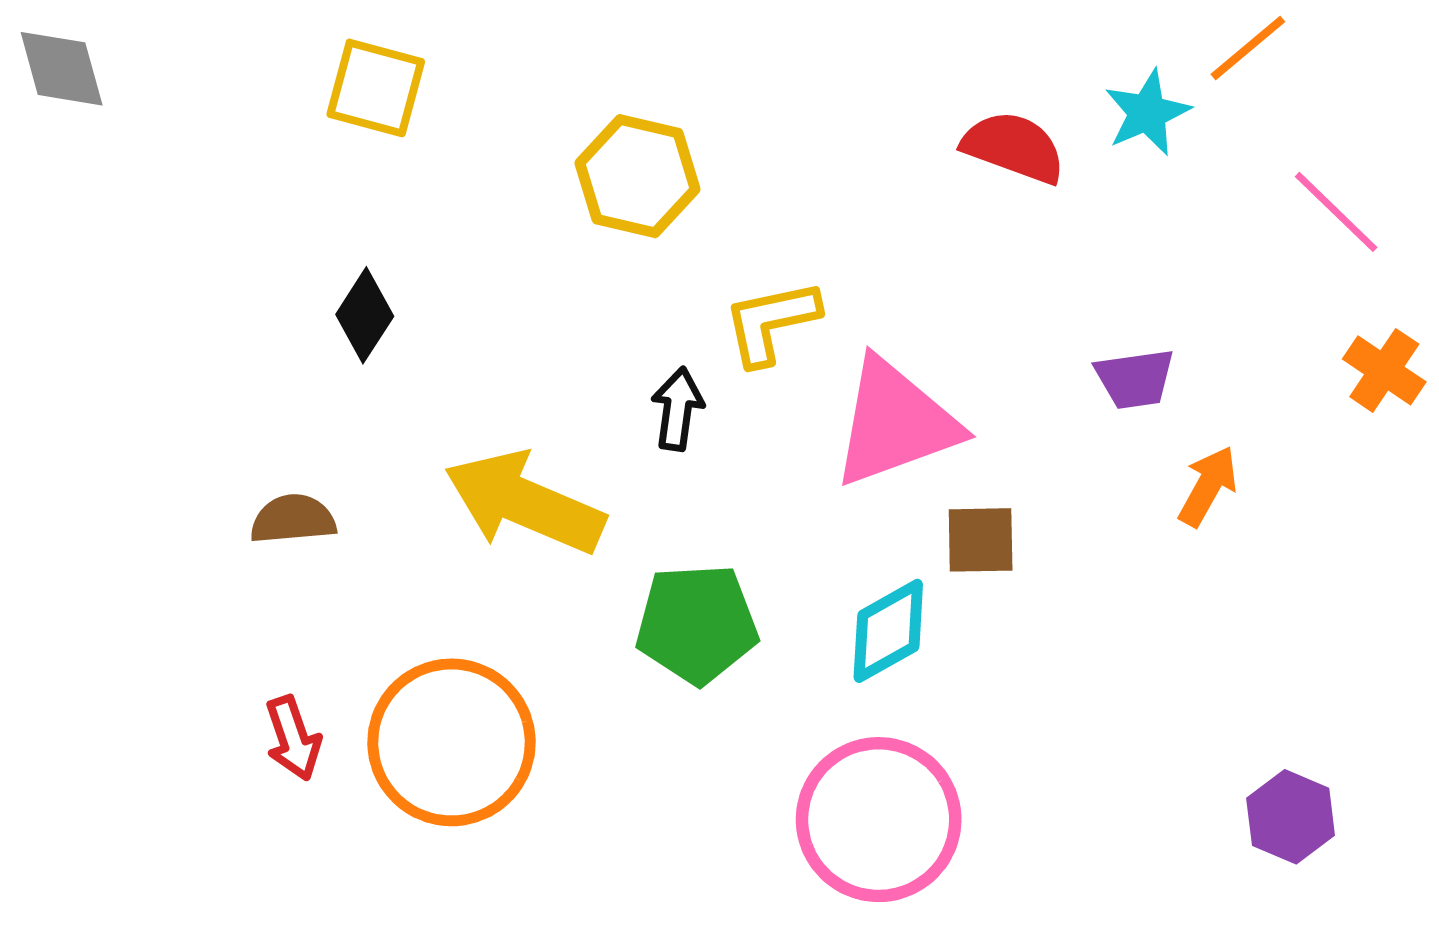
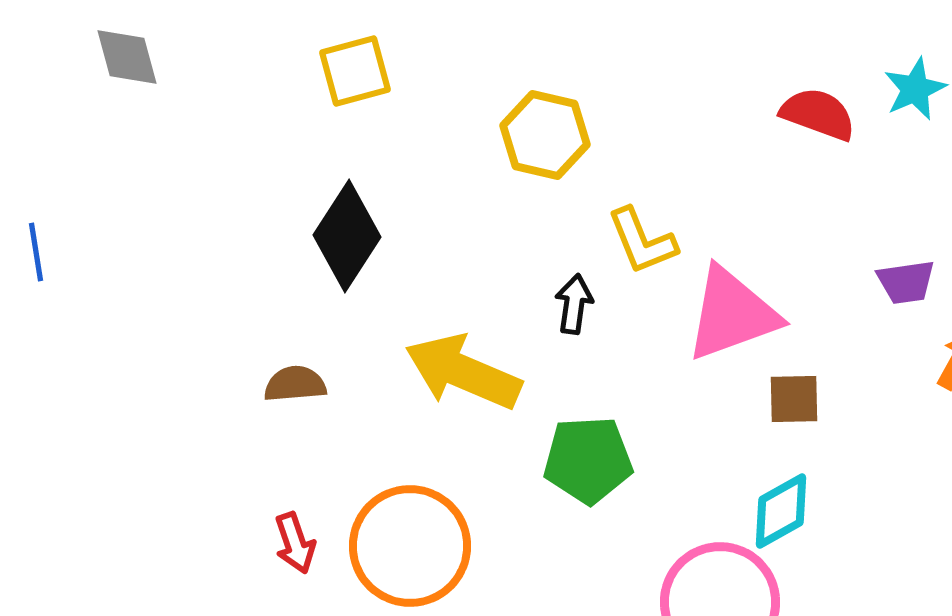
yellow square: (376, 88) -> (355, 71), turned -30
black diamond: (365, 315) -> (347, 236), size x1.6
yellow L-shape: (771, 322) -> (642, 241), turned -100
cyan diamond: (888, 631) -> (781, 511), moved

